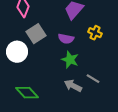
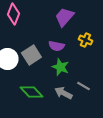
gray square: (36, 34) -> (31, 55), moved
green diamond: (27, 93) -> (31, 92), moved

